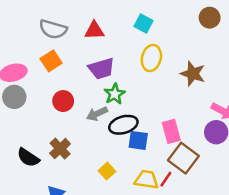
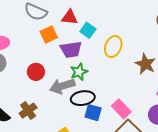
cyan square: (143, 24) -> (88, 30), moved
orange square: (51, 61) -> (49, 34), moved
gray arrow: (97, 114) -> (62, 86), size x1.4
pink rectangle: (171, 131) -> (121, 109), turned -36

